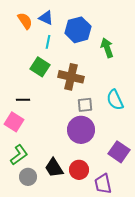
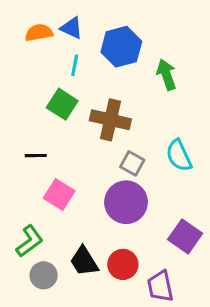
orange semicircle: (25, 21) -> (39, 33), turned -66
gray square: (85, 105) -> (132, 163), turned 35
pink square: (14, 122) -> (59, 194), moved

